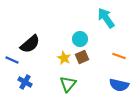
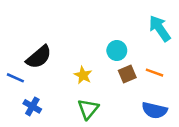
cyan arrow: (106, 18) -> (160, 28), moved
cyan circle: (80, 39) -> (117, 50), moved
brown square: (82, 57) -> (127, 74), moved

